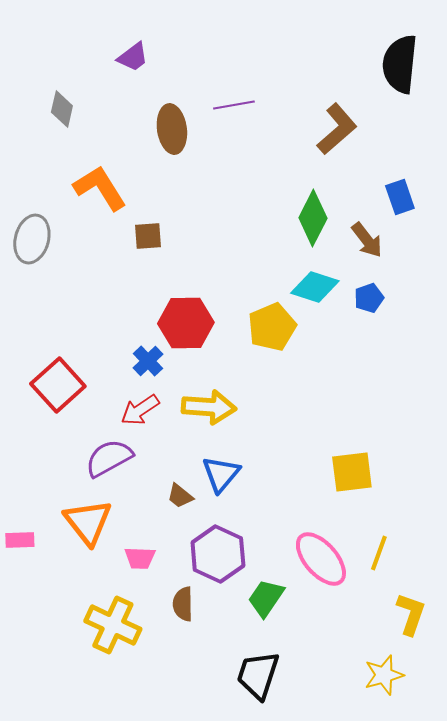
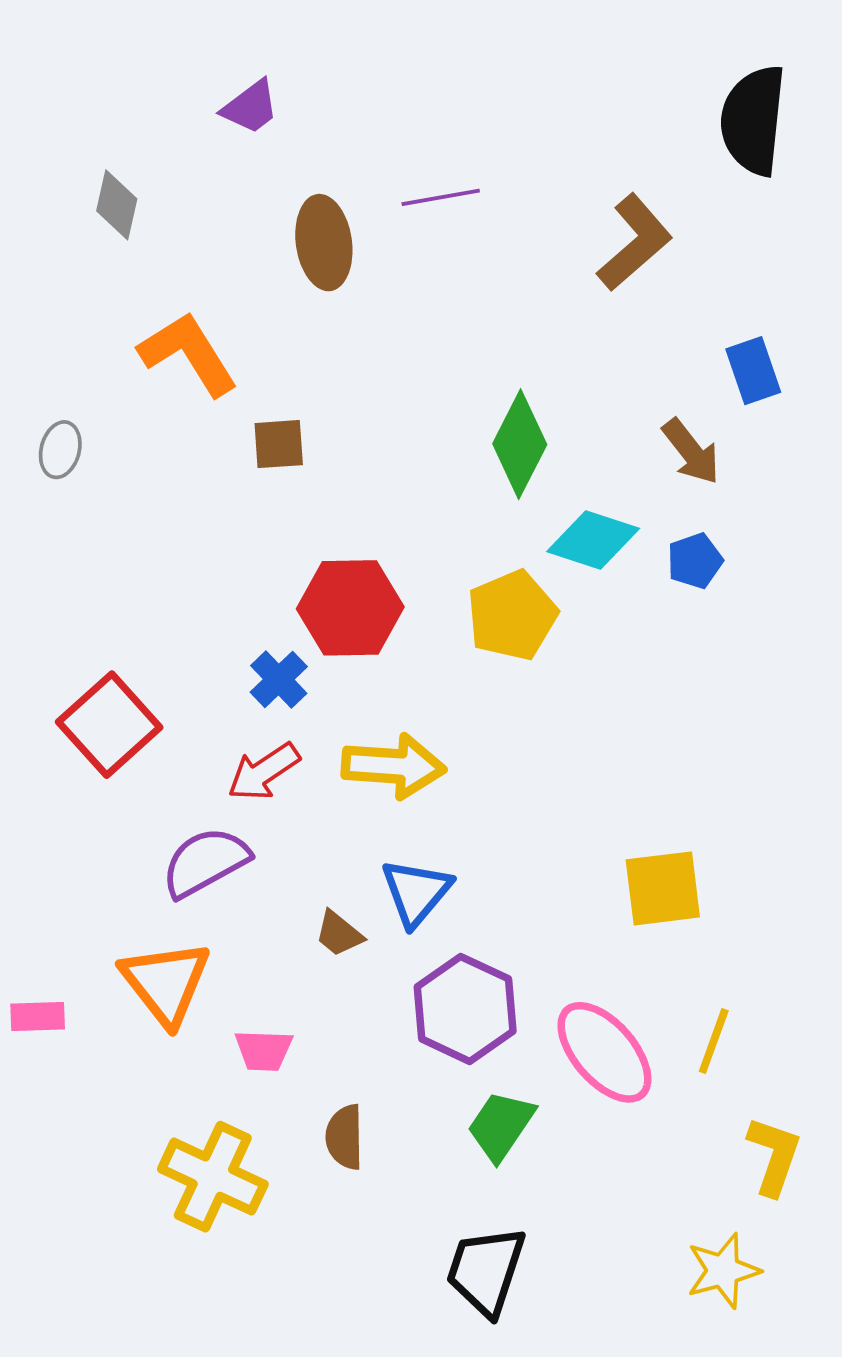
green diamond: (313, 218) -> (520, 444), moved
gray ellipse: (32, 239) -> (60, 450), size x0.6
purple hexagon: (218, 554) -> (465, 1009), moved

